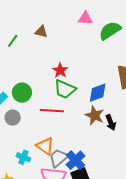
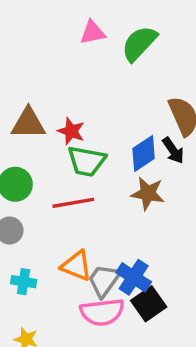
brown triangle: (41, 32) -> (28, 123), moved, size x1.5
black arrow: (111, 123) -> (173, 150), moved
cyan cross: (23, 157) -> (24, 282), moved

